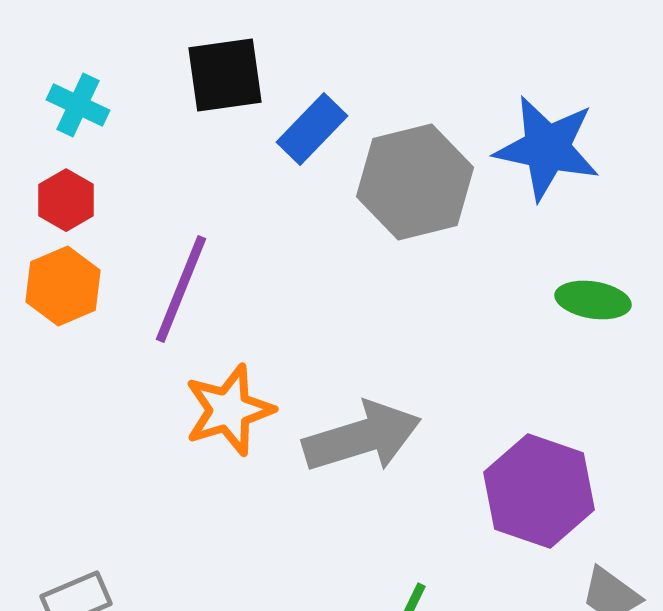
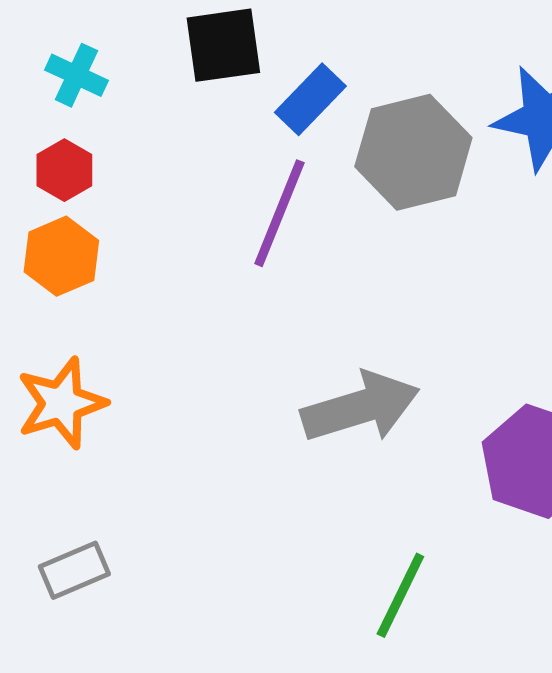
purple line: (181, 289) -> (279, 213), moved
orange star: (229, 410) -> (61, 403), moved

